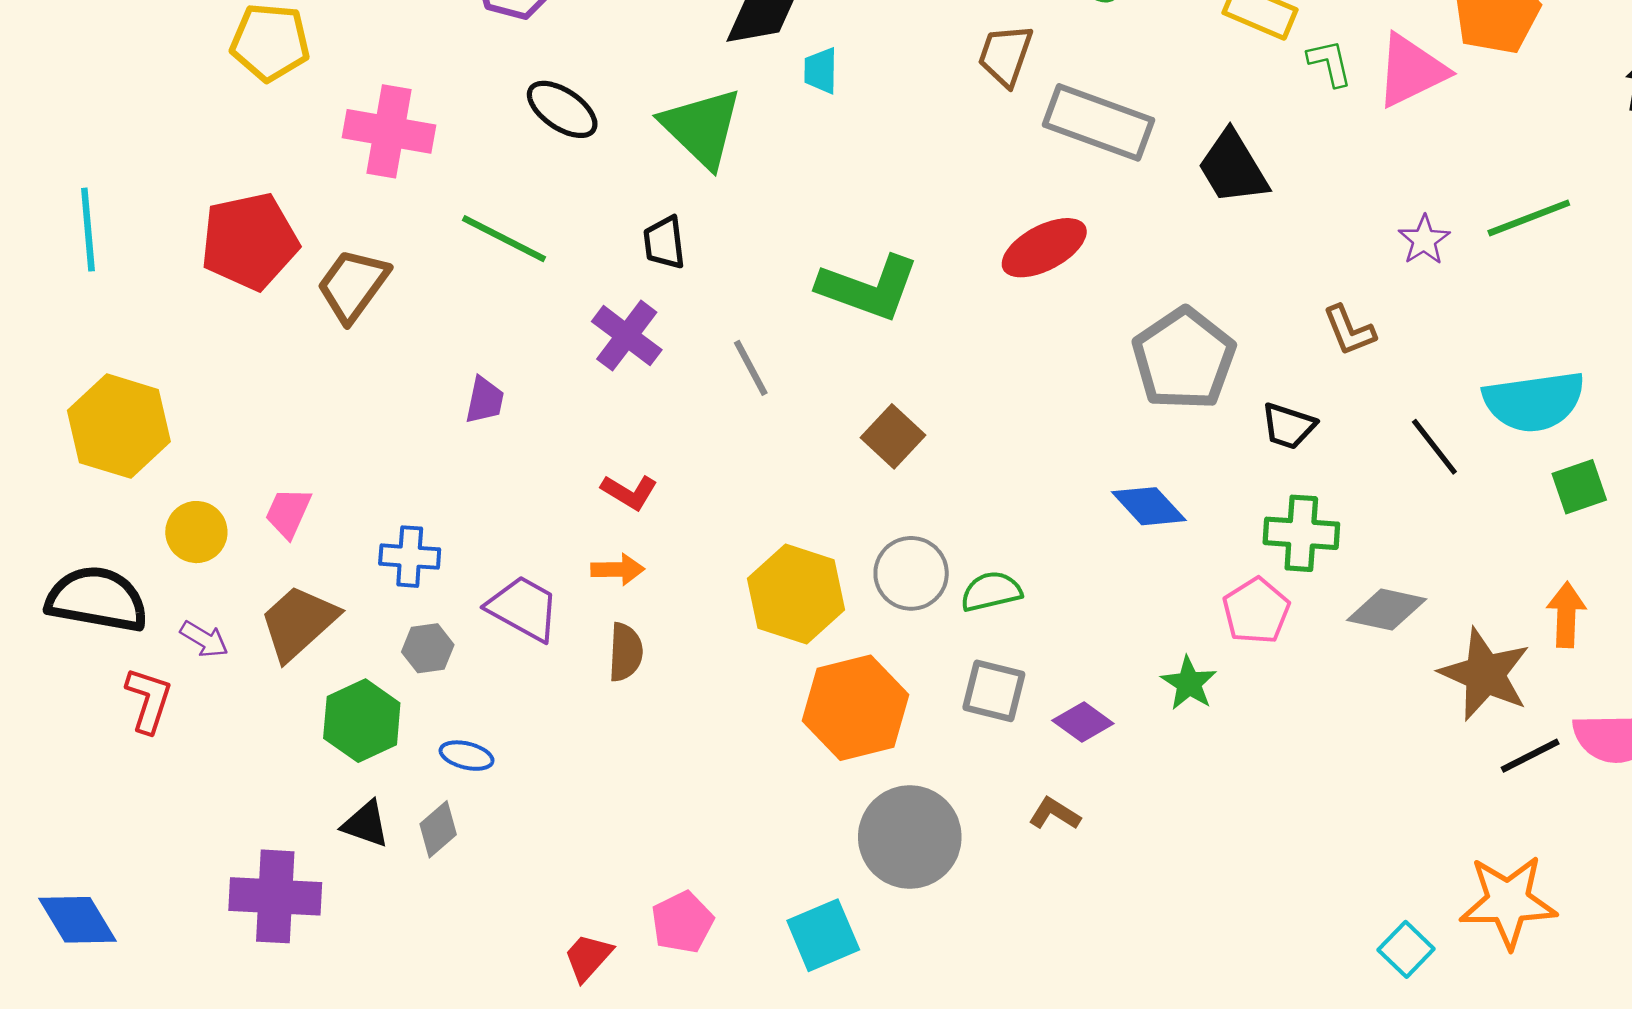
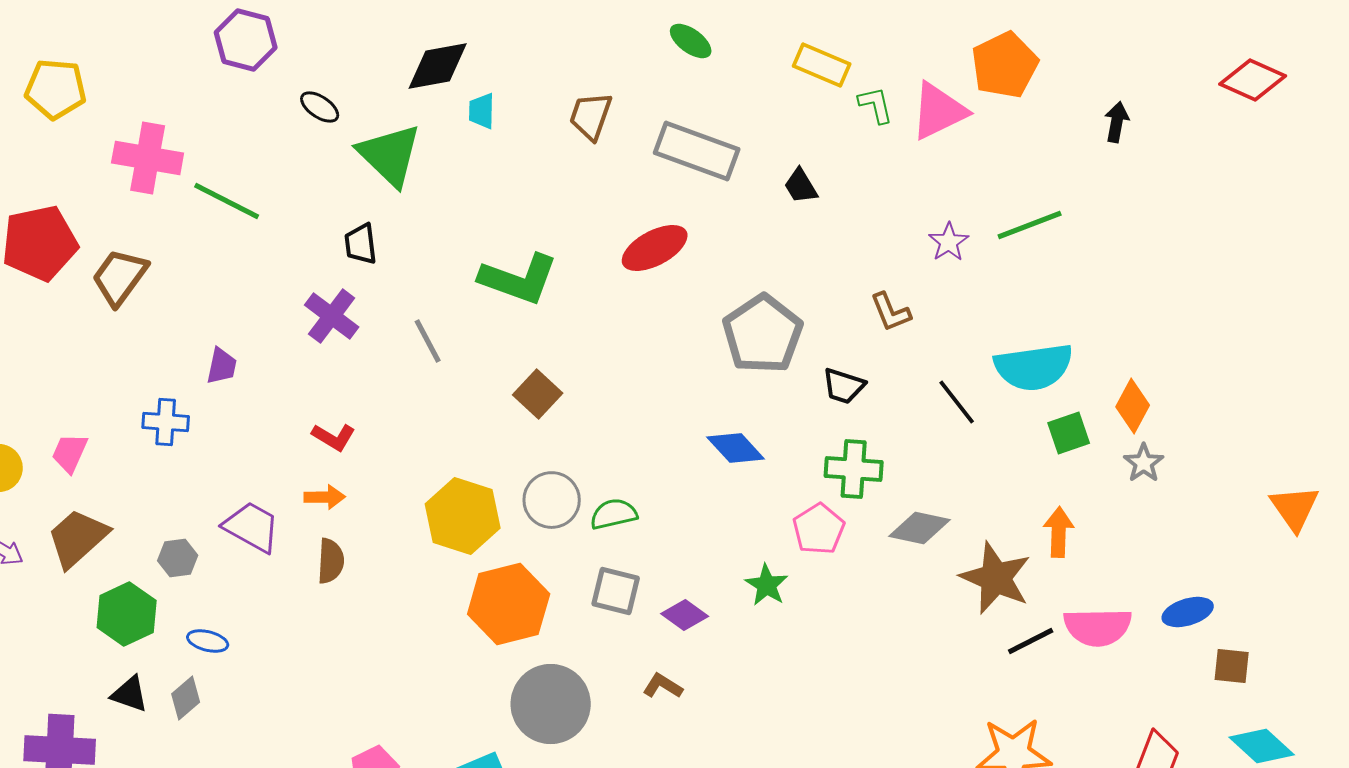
brown trapezoid: (1005, 55) -> (591, 116), moved
black ellipse: (562, 109) -> (320, 107), moved, size x0.7
black trapezoid: (1233, 168) -> (801, 186), size x0.6
green line: (504, 239) -> (227, 201), moved
blue cross: (410, 557) -> (166, 422), moved

